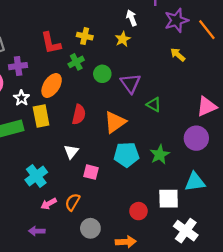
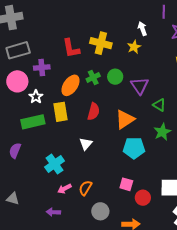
yellow cross: (85, 36) -> (101, 43), size x1.5
green cross: (76, 62) -> (93, 77), moved
white star: (21, 98) -> (36, 97), moved
green star: (160, 155) -> (162, 132), moved
pink square: (91, 172) -> (126, 184), moved

